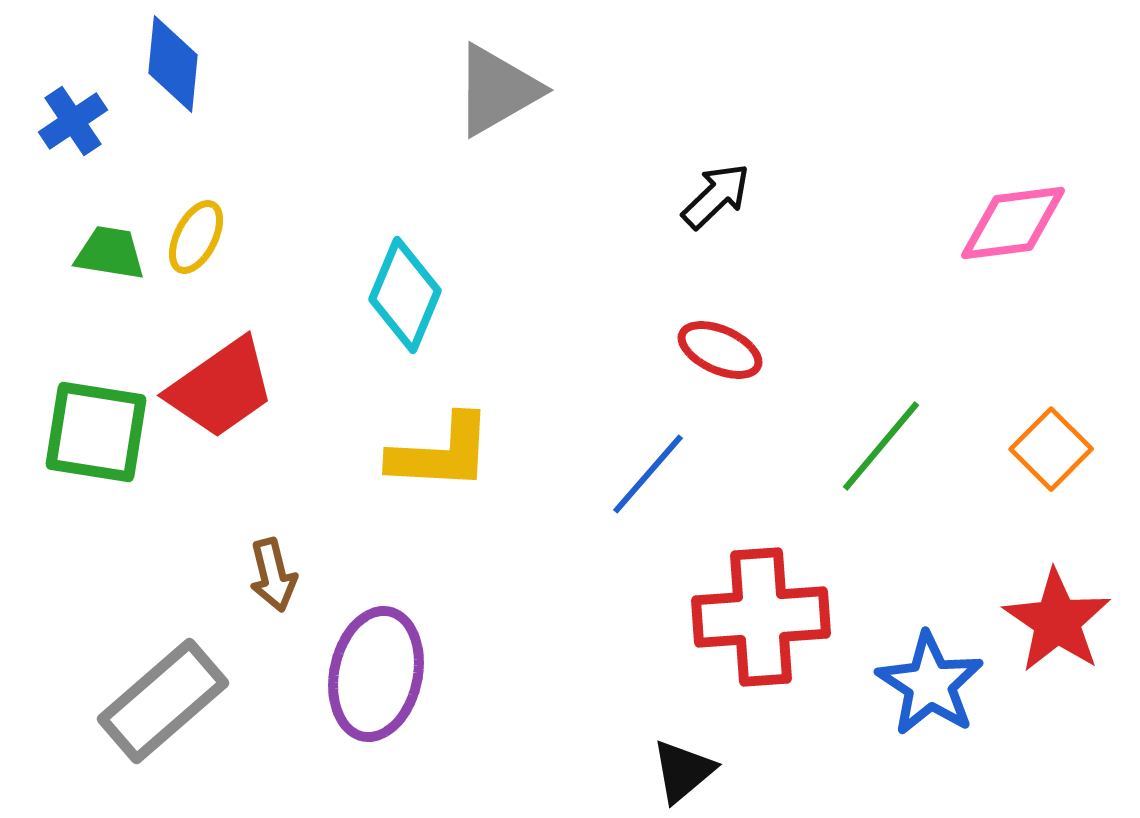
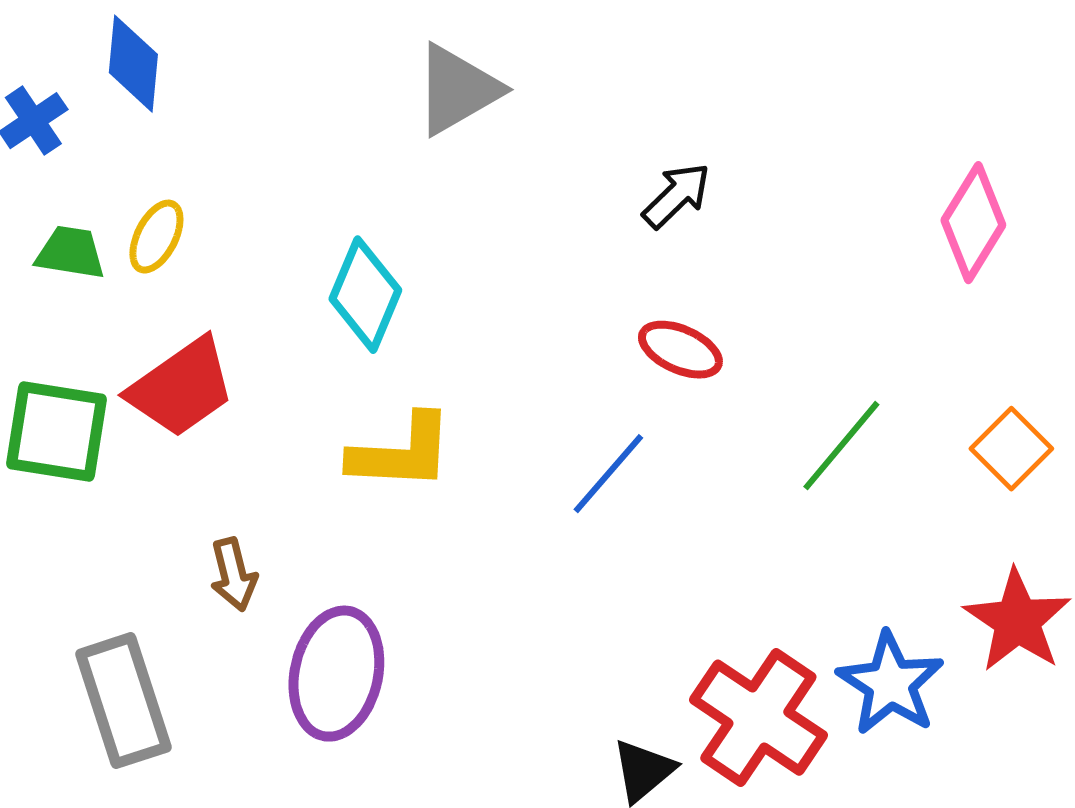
pink diamond: (1013, 223) -> (973, 223), turned -51
red cross: (761, 617) -> (758, 718), moved, turned 38
gray rectangle: (163, 701) -> (123, 701), turned -67

